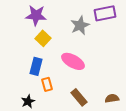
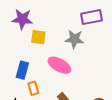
gray star: (80, 25) -> (74, 39), moved, turned 30
yellow square: (43, 38) -> (38, 37), moved, turned -35

